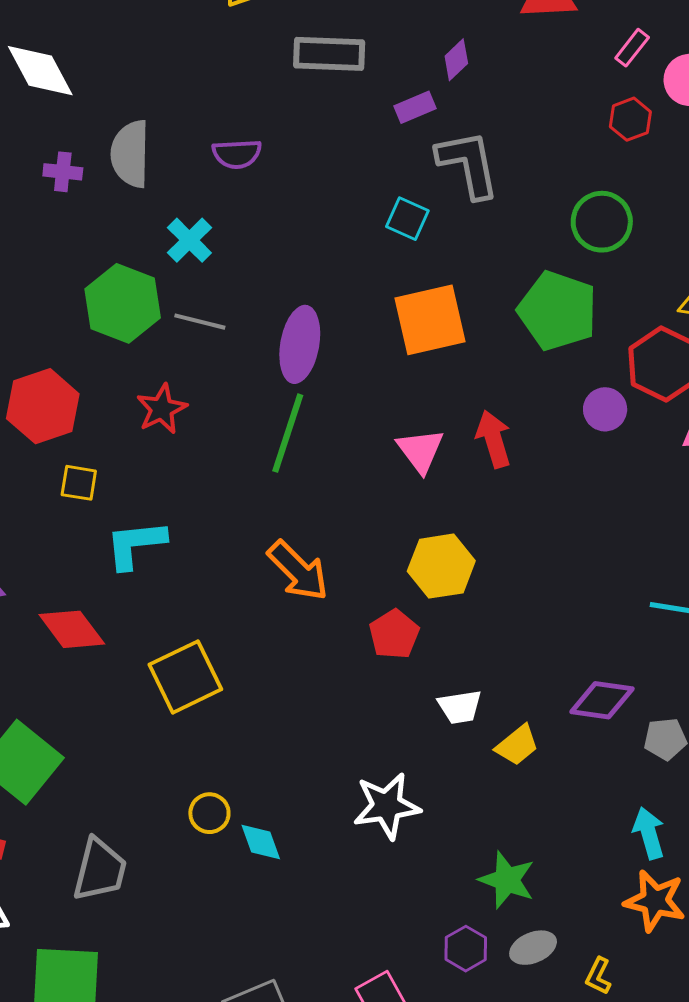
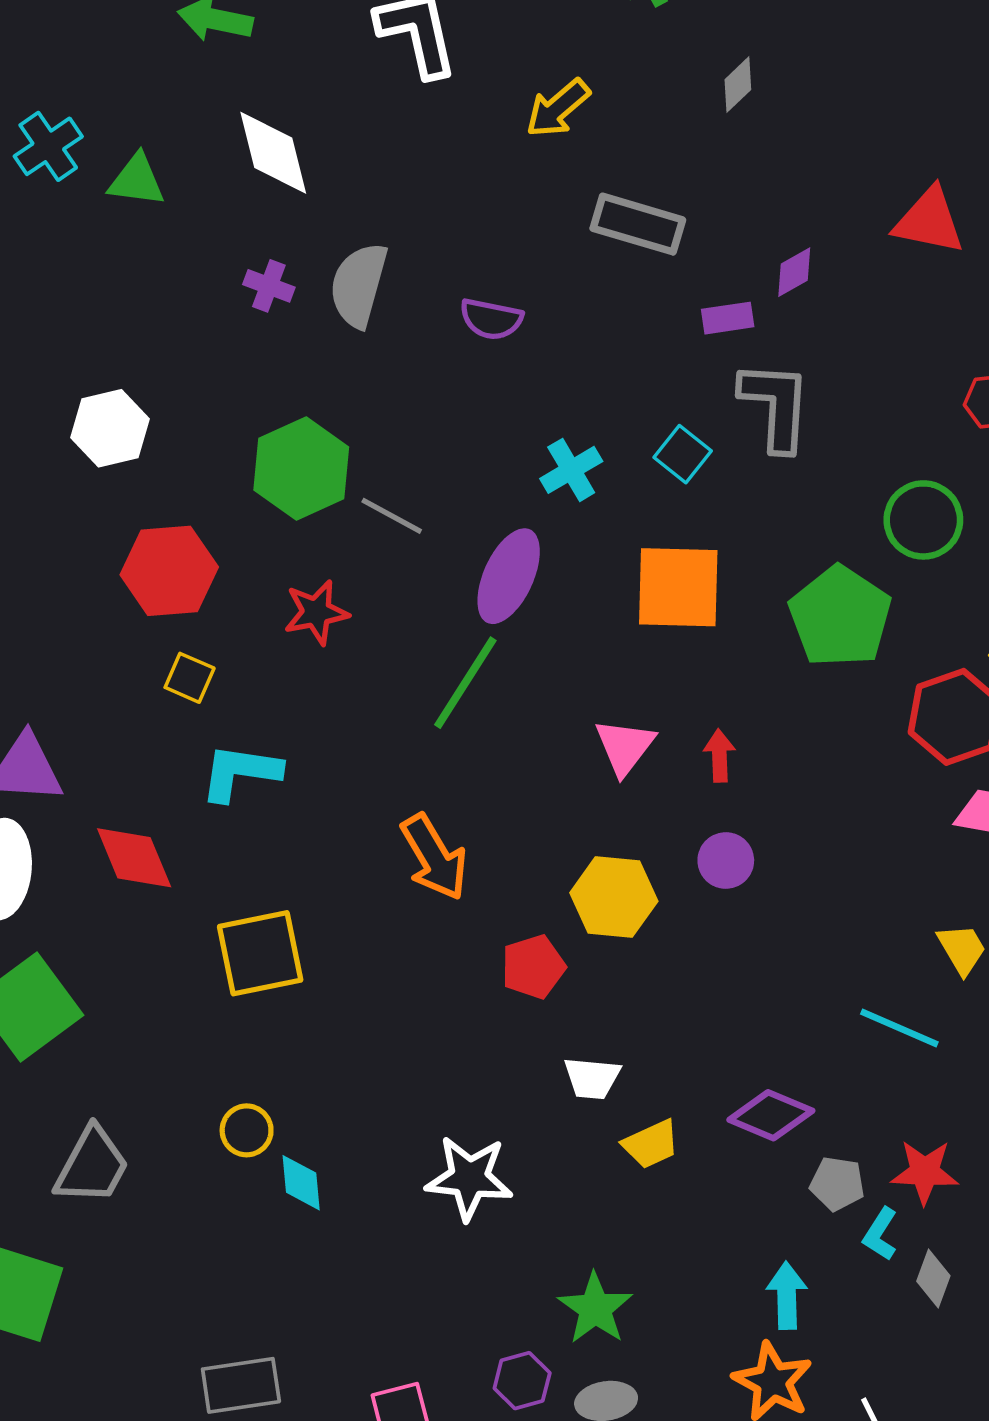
cyan cross: (189, 240) -> (571, 470), moved
purple circle: (605, 409) -> (726, 860), moved
red arrow: (494, 439) -> (719, 756), size x0.7

